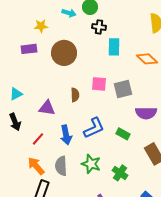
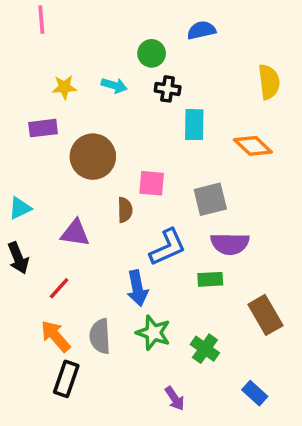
cyan arrow: (69, 13) -> (114, 85), moved
brown circle: (64, 53) -> (93, 157), moved
pink square: (99, 84) -> (152, 183), moved
purple semicircle: (146, 113) -> (230, 244), moved
blue L-shape: (94, 128) -> (168, 247), moved
green rectangle: (123, 134) -> (210, 279), turned -32
blue arrow: (66, 135) -> (137, 288), moved

